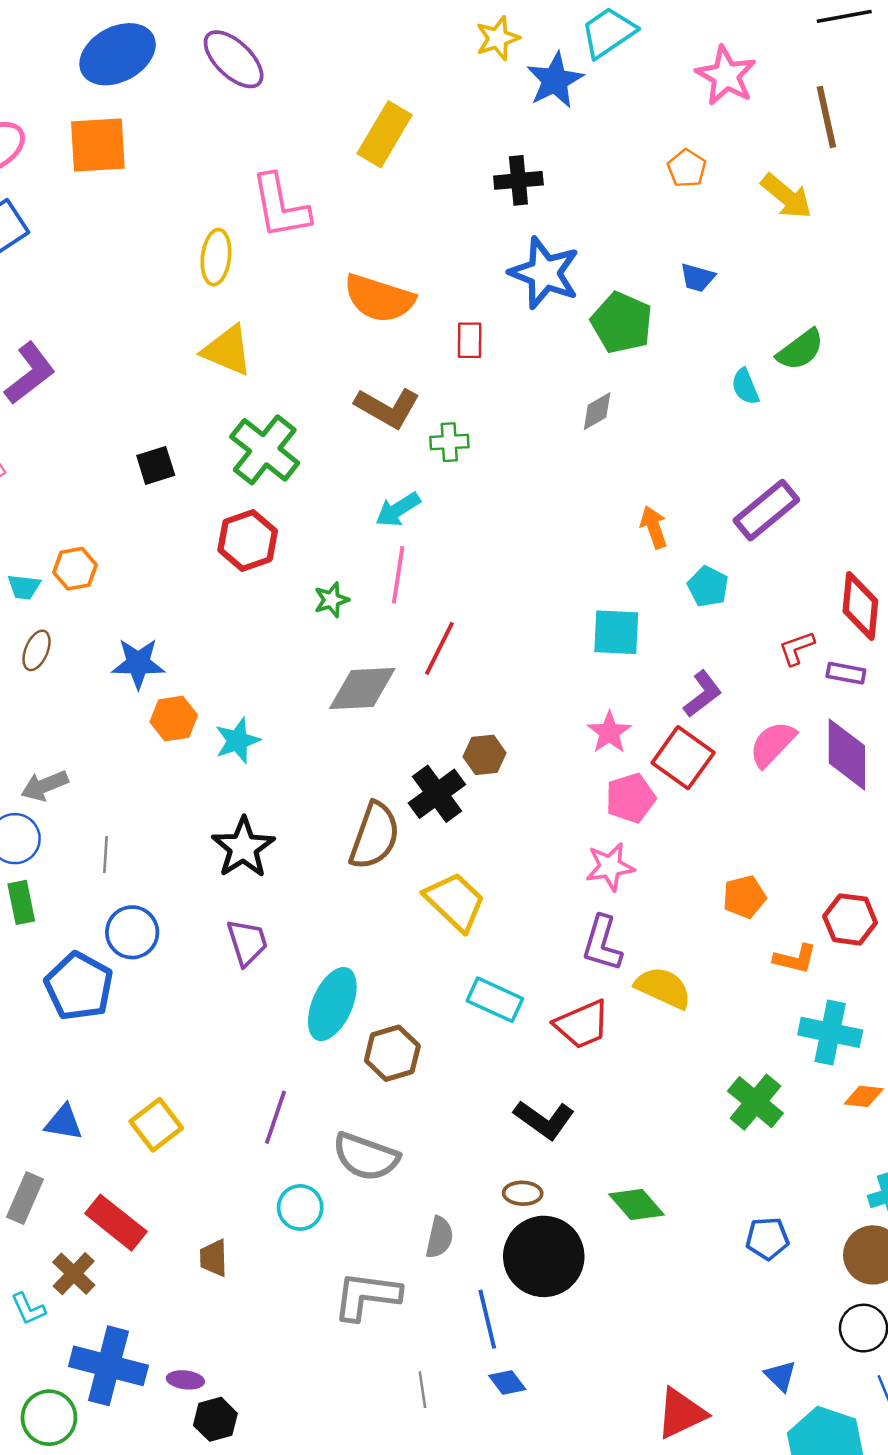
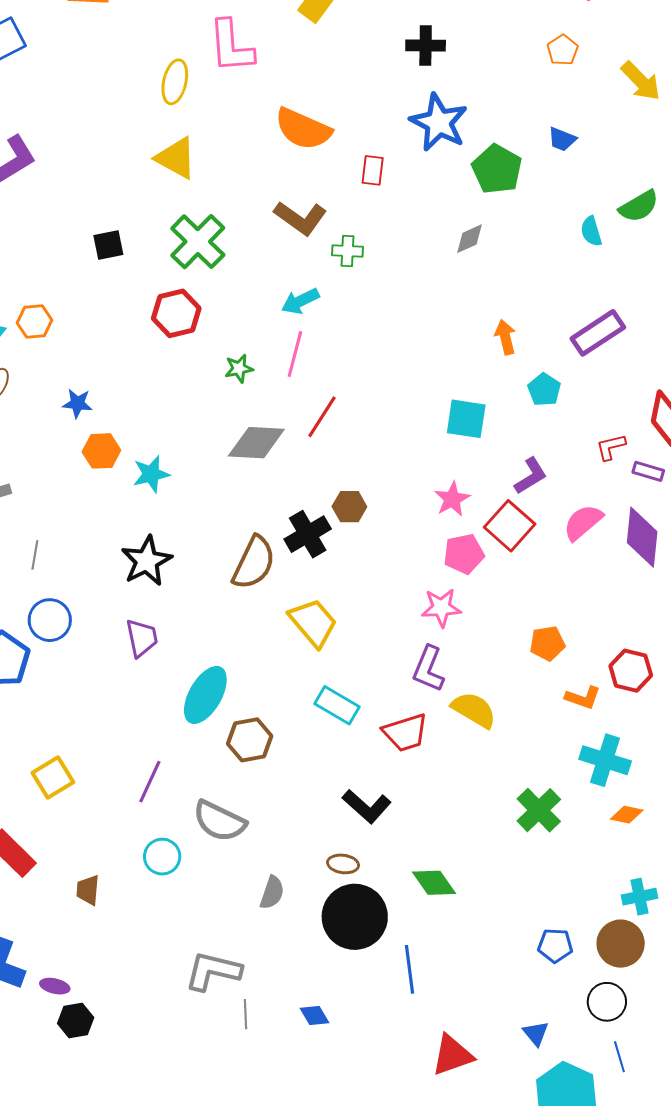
blue star: (138, 663) -> (77, 403), size x0.7
blue pentagon: (767, 1238) -> (555, 945), moved
gray L-shape: (367, 1296) -> (213, 971), moved
blue line: (487, 1319) -> (410, 969), moved

